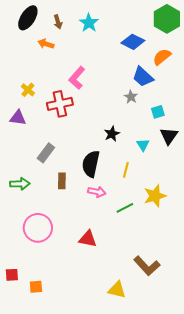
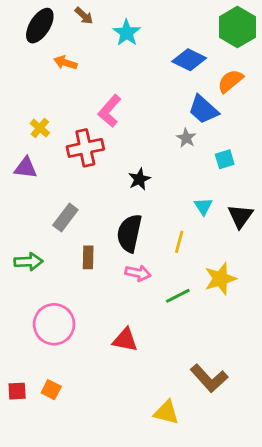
brown arrow: (58, 22) -> (84, 16), moved, turned -32
black star: (112, 134) -> (139, 179), moved
black triangle: (169, 136) -> (240, 216), moved
orange square: (36, 287) -> (51, 390), moved, turned 32

